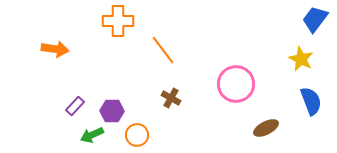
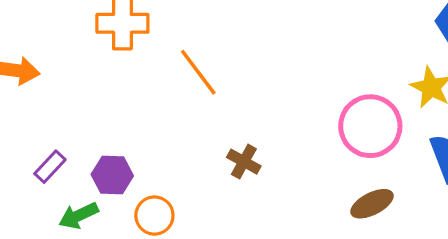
pink circle: (236, 84) -> (370, 126), moved
brown cross: (171, 98) -> (244, 162), moved

